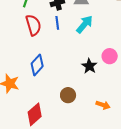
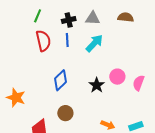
blue diamond: (37, 65) -> (60, 80), moved
brown circle: (68, 95) -> (65, 113), moved

